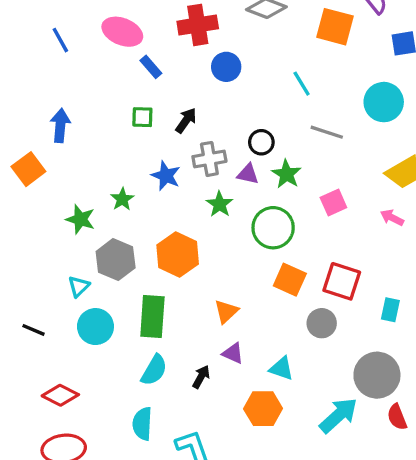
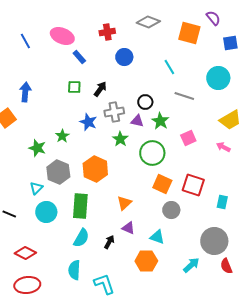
red cross: (198, 25) -> (107, 32), size x0.7
gray circle: (322, 323) -> (171, 210), moved
cyan arrow: (338, 415) -> (191, 265), size x0.7

